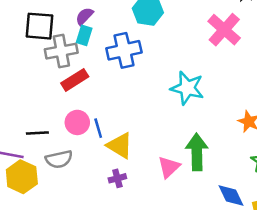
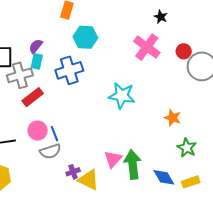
yellow triangle: (120, 145) -> (89, 180), moved
green arrow: (197, 152) -> (133, 164), moved
gray semicircle: (59, 159) -> (50, 151), moved

